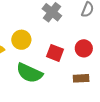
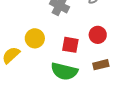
green semicircle: (29, 73) -> (64, 71), moved

